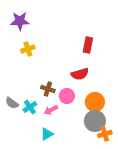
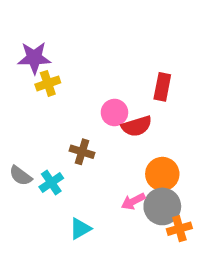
purple star: (20, 21) -> (34, 58), moved
red rectangle: (88, 45) -> (162, 87), moved
pink circle: (67, 96) -> (114, 112), moved
pink arrow: (51, 110) -> (133, 201), moved

